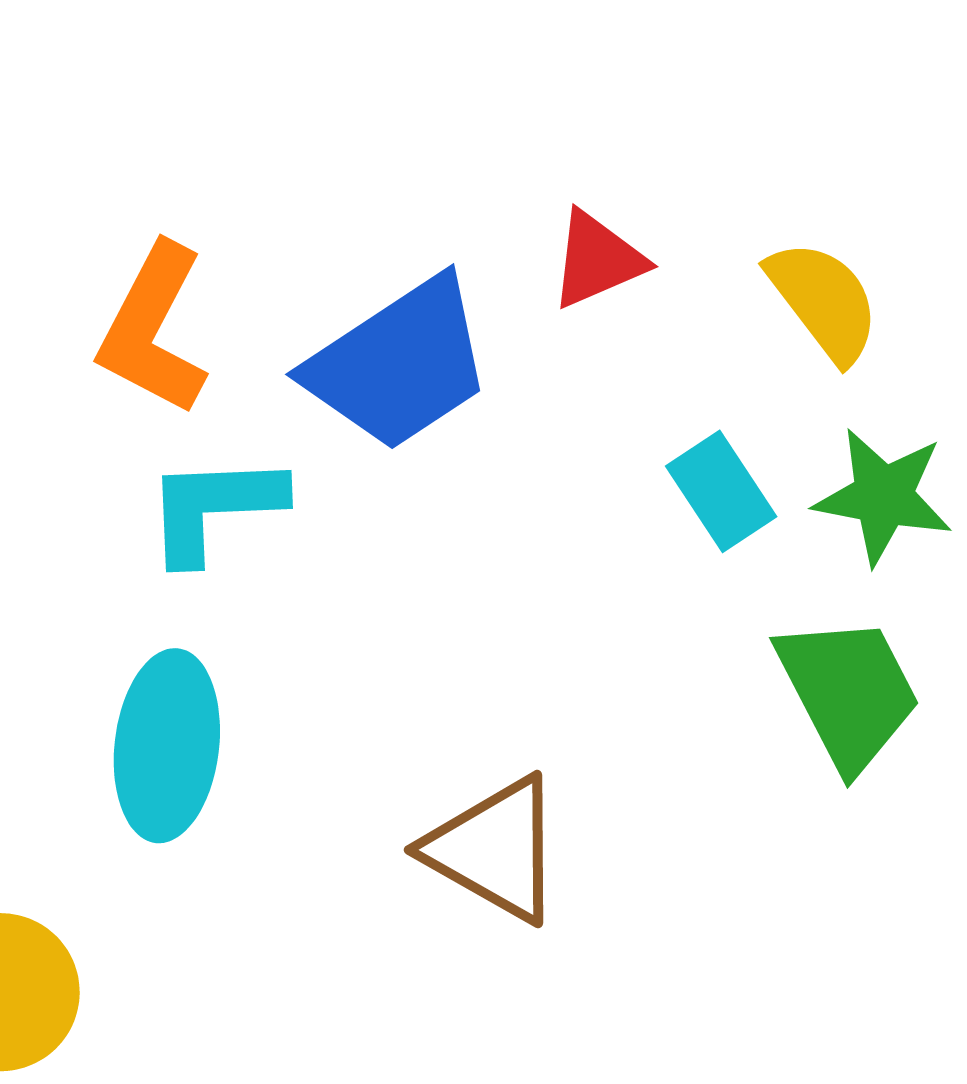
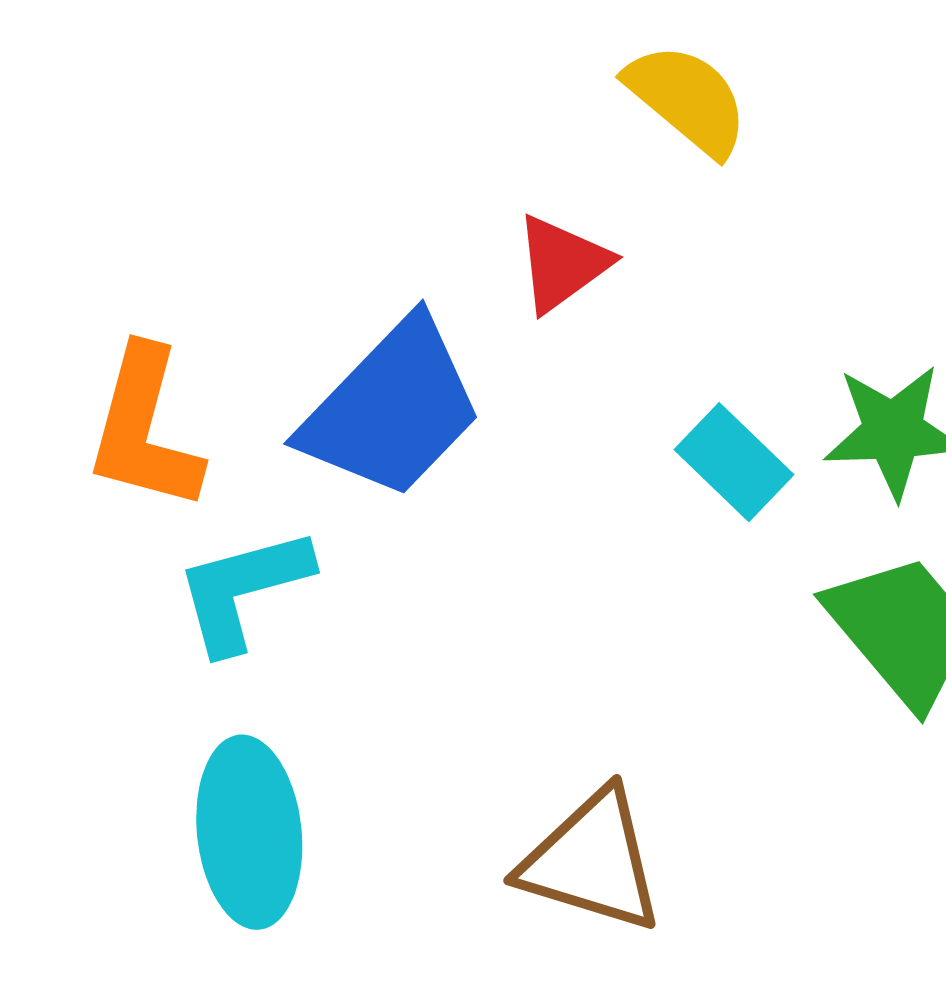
yellow semicircle: (824, 301) -> (687, 99), moved

